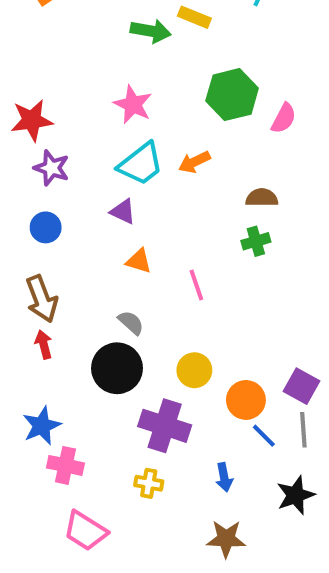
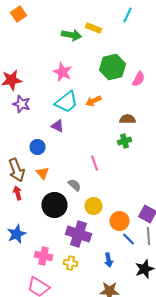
blue circle: (46, 227) -> (38, 147), moved
orange triangle: (139, 261) -> (42, 173), moved, turned 32
gray semicircle: (131, 323) -> (74, 185), moved
pink cross: (65, 465) -> (44, 256), moved

